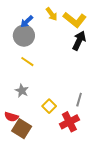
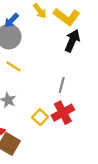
gray line: (79, 100) -> (62, 85), moved
red cross: (69, 122) -> (63, 113), moved

